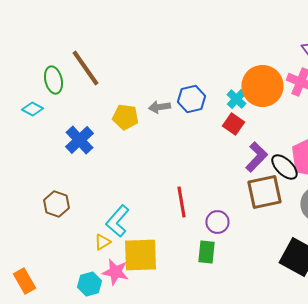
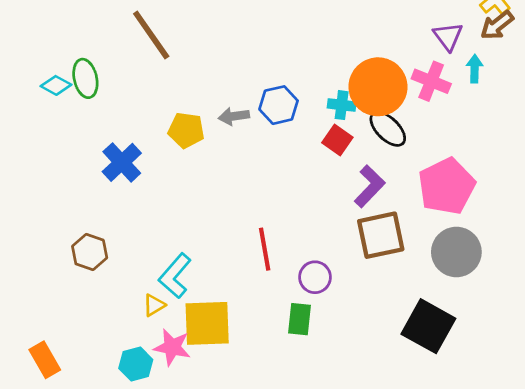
brown line: (85, 68) -> (151, 35), moved
cyan cross: (236, 99) -> (342, 105), turned -36
cyan diamond: (32, 109) -> (56, 85), moved
black ellipse: (284, 167) -> (388, 129), moved

